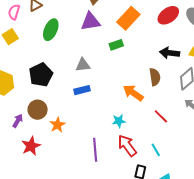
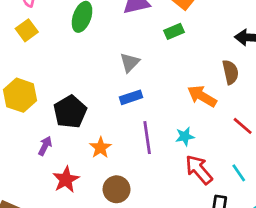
gray triangle: (83, 65) -> (130, 62), turned -35
black pentagon: (41, 75) -> (70, 112), moved
brown circle: (38, 110) -> (117, 189), moved
purple line: (95, 150) -> (147, 138), moved

